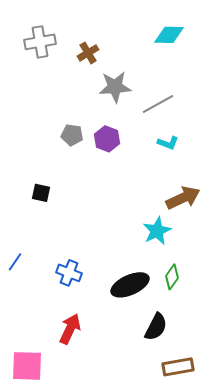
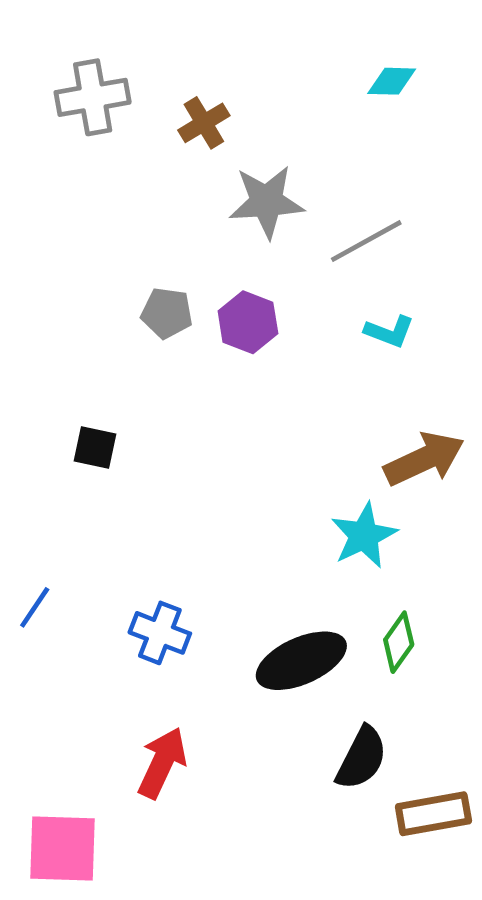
cyan diamond: (169, 35) -> (392, 81), size x0.7
brown rectangle: (178, 367) -> (433, 814), moved

